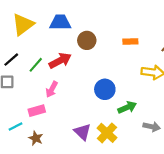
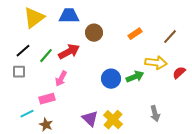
orange rectangle: (130, 41) -> (135, 34), turned -32
green arrow: (127, 107) -> (135, 77), moved
gray arrow: (152, 127) -> (155, 114), turned 63

